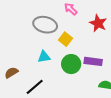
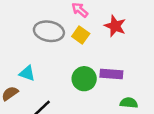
yellow square: (65, 39) -> (81, 35), moved
cyan triangle: (44, 57) -> (27, 73), moved, turned 32

